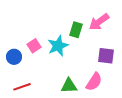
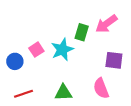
pink semicircle: (94, 82) -> (101, 88), turned 126
green triangle: (69, 86) -> (63, 93), moved

